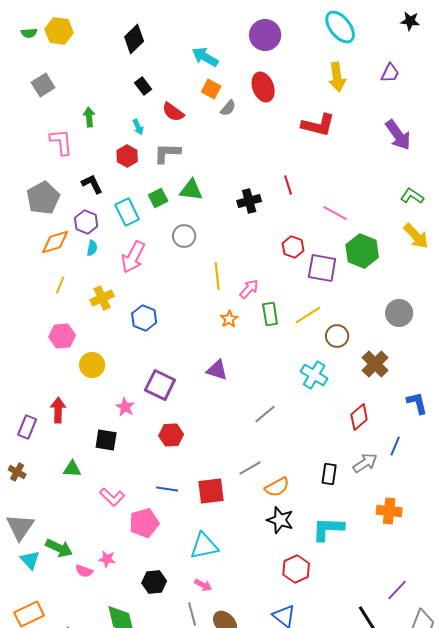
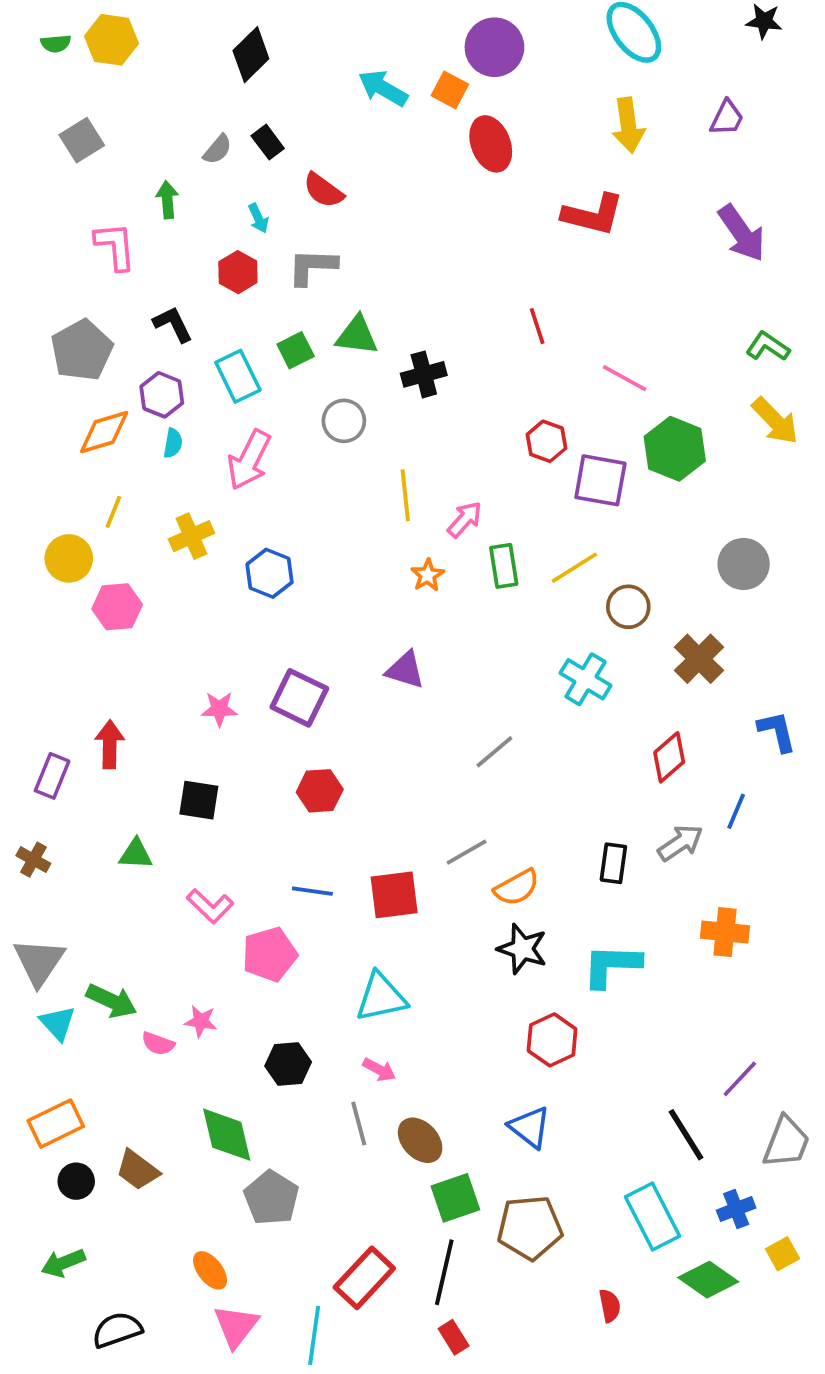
orange square: (211, 89) -> (450, 90), moved
gray semicircle: (228, 108) -> (217, 149), moved
black cross: (249, 201) -> (424, 374), moved
yellow circle: (92, 365) -> (69, 558), moved
pink star: (125, 407) -> (219, 709), moved, turned -30

